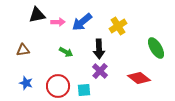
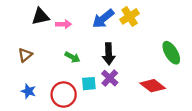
blue arrow: (82, 22) -> (103, 19), moved
yellow cross: (118, 26) -> (130, 16), moved
brown triangle: (23, 50) -> (25, 55), turned -32
cyan square: (84, 90) -> (89, 84), moved

